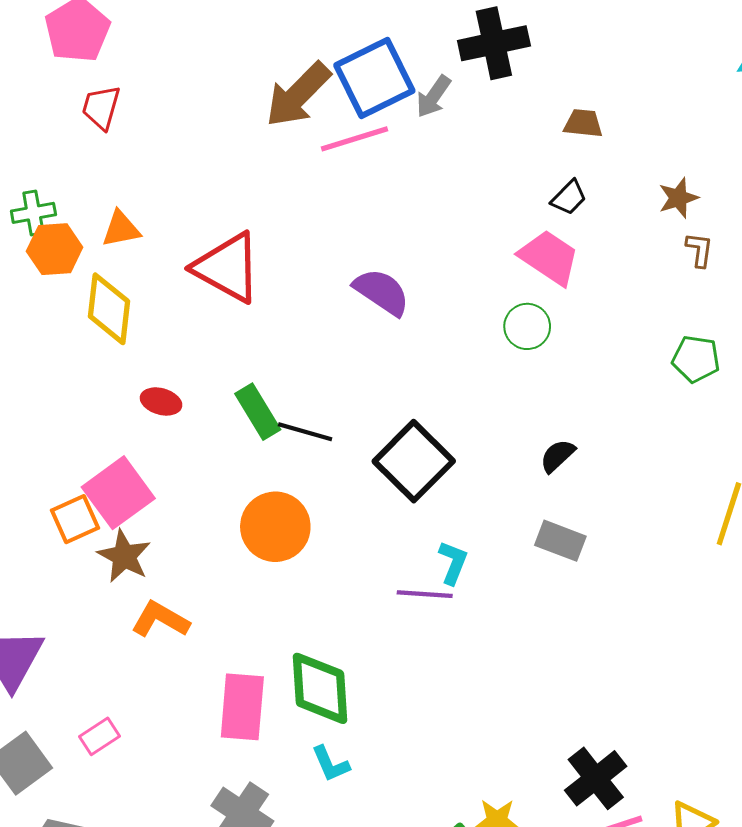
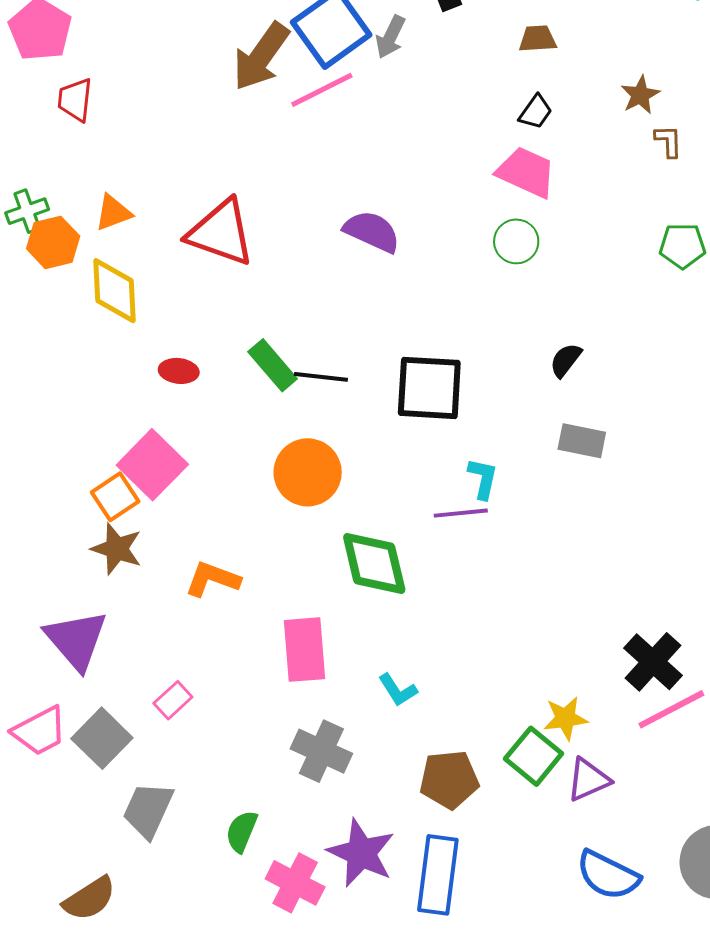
black square: (414, 461) -> (429, 388), turned -32
brown star: (124, 556) -> (117, 549), moved
green diamond: (320, 688) -> (374, 564), moved

